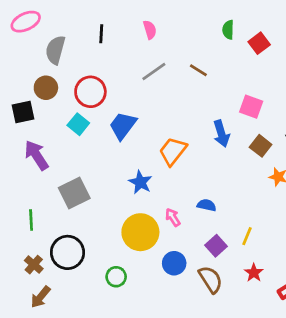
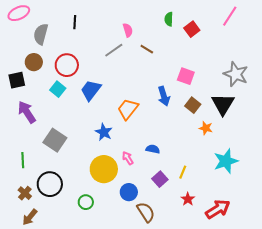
pink semicircle: (150, 30) -> (128, 30), moved
gray square: (74, 193) -> (55, 140), turned -30
brown semicircle: (211, 279) -> (146, 212), moved

